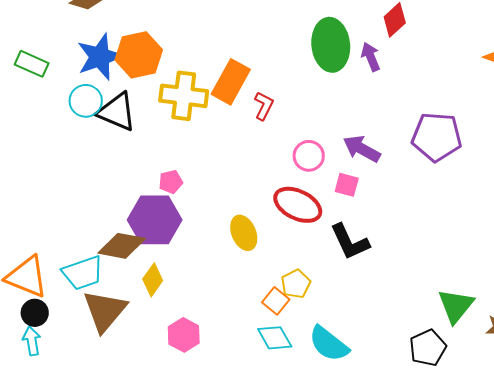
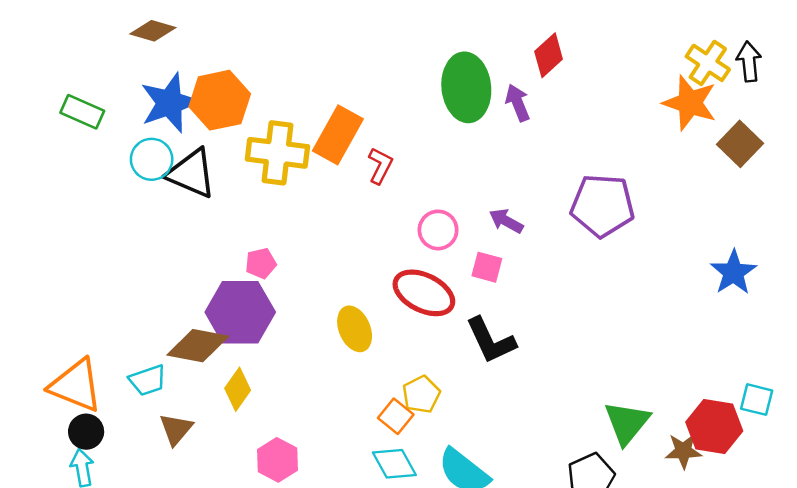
purple arrow: (362, 149) -> (506, 221), size x0.7
cyan trapezoid: (83, 273) -> (148, 380), size x0.7
brown triangle: (105, 311) -> (176, 429), size x0.6

